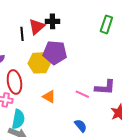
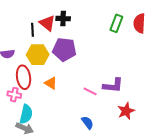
red triangle: (37, 27) -> (47, 23), turned -42
yellow hexagon: (39, 63) -> (38, 55), moved
orange triangle: (49, 97) -> (51, 83), moved

